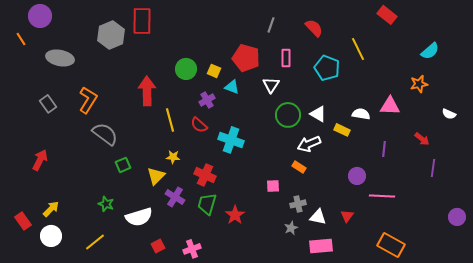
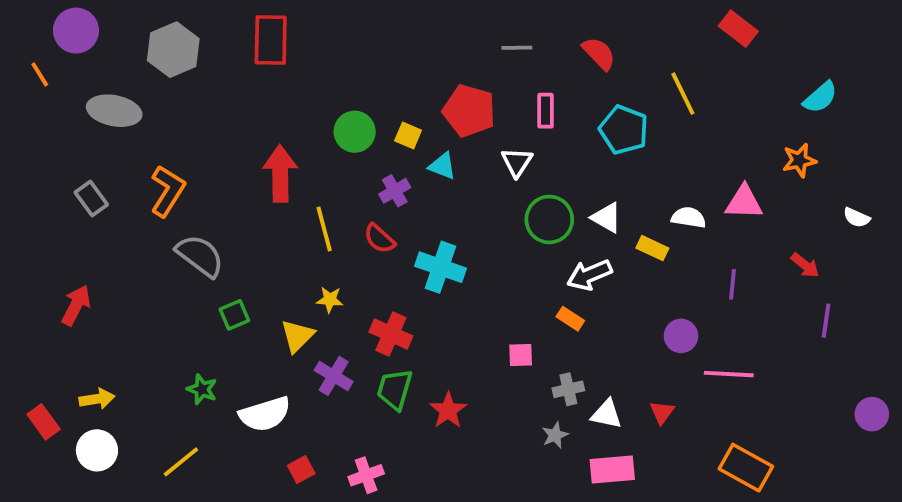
gray line: (271, 25) -> (517, 48), turned 70
gray hexagon: (111, 35) -> (173, 50), moved
yellow arrow: (51, 209) -> (97, 399), turned 36

